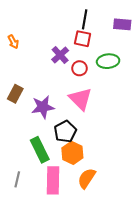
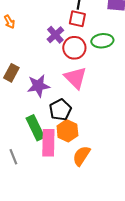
red circle: (79, 68) -> (74, 48), size x1.5
gray line: (17, 179) -> (13, 157), turned -35
pink rectangle: (53, 180) -> (48, 143), moved

